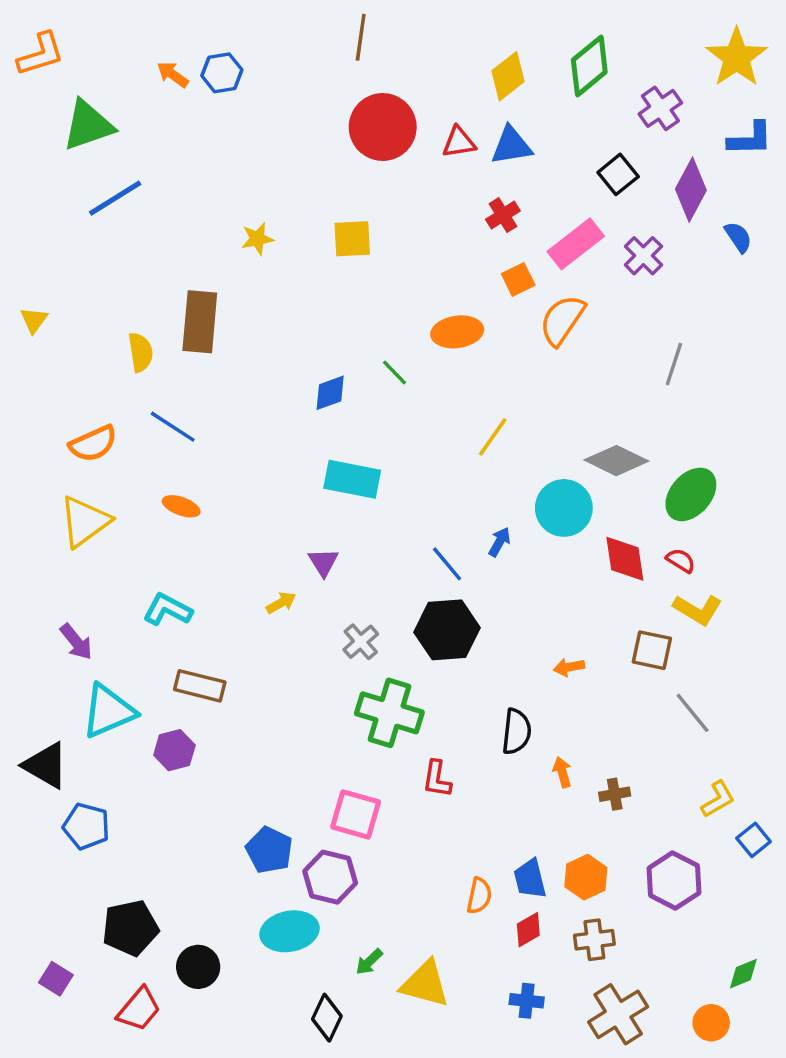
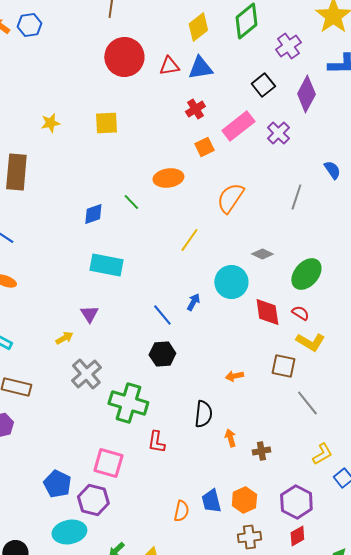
blue semicircle: (738, 237) -> (332, 170), moved
orange semicircle: (562, 320) -> (230, 198), moved
gray diamond: (616, 461) -> (262, 254), size x0.6
black hexagon: (447, 630) -> (162, 354), size x0.7
gray cross: (361, 642) -> (86, 374), moved, size x1.4
red diamond: (528, 930) -> (297, 536), moved

